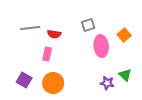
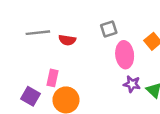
pink rectangle: (47, 54) -> (53, 78), moved
purple star: (107, 83) -> (132, 84), moved

